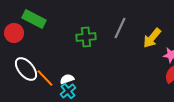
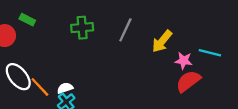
green rectangle: (34, 19) -> (27, 20), size x0.6
green cross: (86, 37) -> (82, 28), moved

